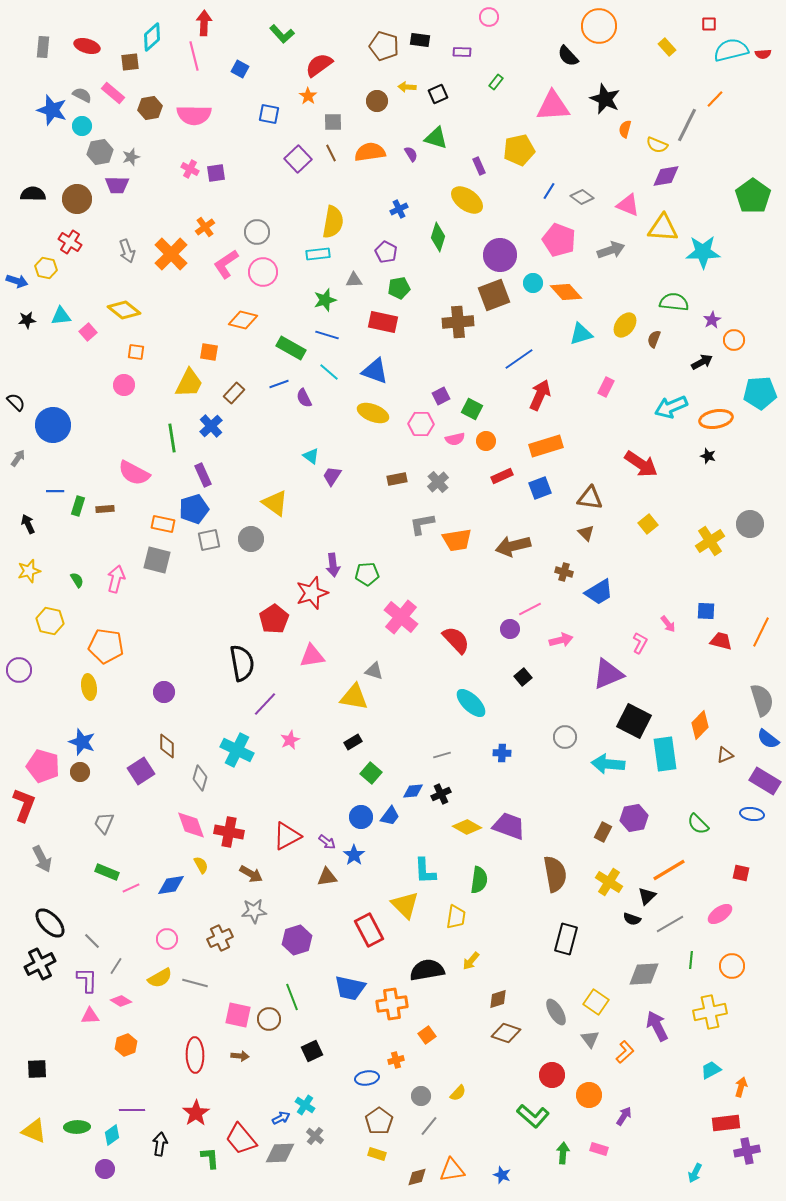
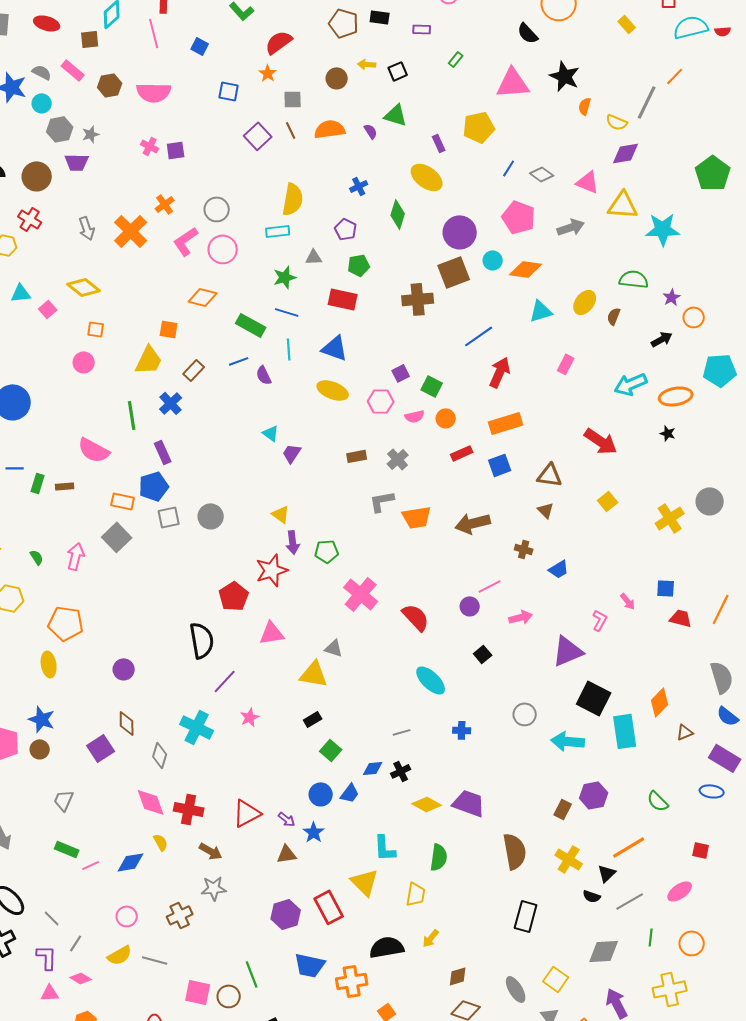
orange diamond: (566, 292) -> (526, 269), turned -40
cyan line: (329, 372) -> (289, 349), turned 45
yellow triangle: (275, 503) -> (281, 514), moved, size x0.7
gray square: (157, 560) -> (117, 537), turned 32
blue trapezoid: (599, 592) -> (559, 569), size x0.7
purple hexagon: (297, 940) -> (286, 914), moved

